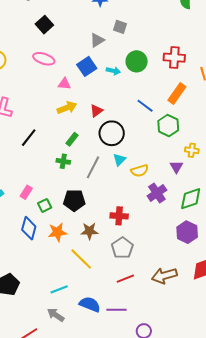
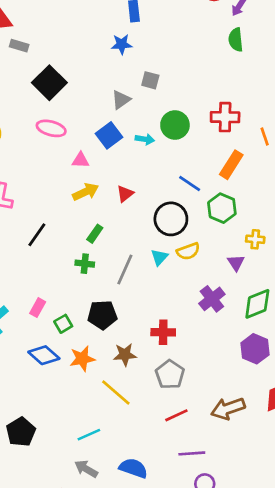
black square: (44, 25) -> (49, 83), size x1.4
black circle: (112, 133) -> (171, 219), moved
yellow semicircle: (140, 171) -> (188, 251), moved
blue diamond: (29, 228) -> (44, 355), turned -60
blue semicircle: (90, 304) -> (133, 468), moved
purple line: (117, 310) -> (192, 453), moved

